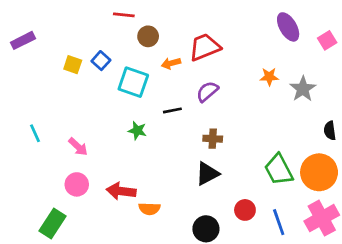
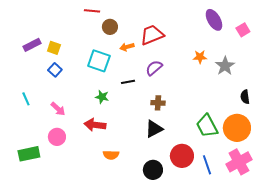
purple rectangle: (23, 40) -> (32, 45), moved
blue square: (101, 61) -> (55, 70), moved
red arrow: (121, 191) -> (95, 125), moved
red circle: (245, 210) -> (182, 156), size x1.5
green rectangle: (53, 223) -> (29, 154), moved, turned 45

